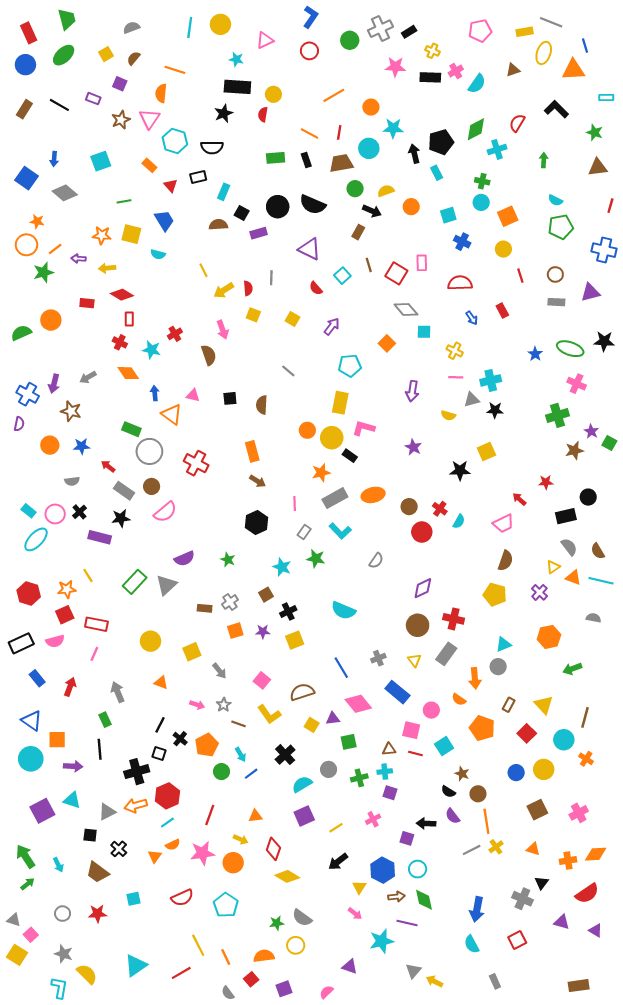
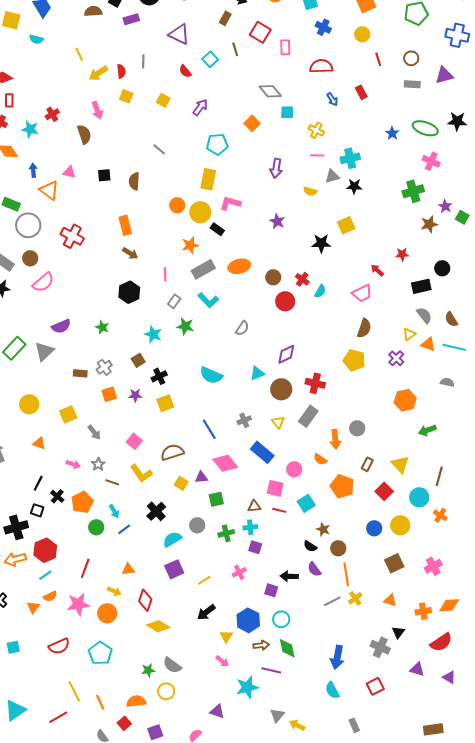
red square: (396, 273) -> (260, 32), moved
cyan triangle: (503, 644) -> (257, 373), moved

